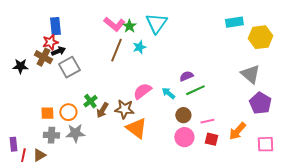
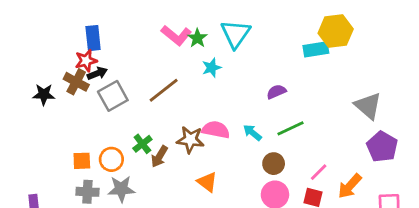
cyan rectangle: (234, 22) -> (316, 49), moved
yellow hexagon: (260, 37) -> (336, 31), moved
brown line: (116, 50) -> (164, 90), moved, turned 30
purple semicircle: (186, 76) -> (276, 92), moved
pink semicircle: (142, 91) -> (216, 130), turned 48
brown star: (124, 109) -> (190, 140), moved
pink line: (207, 121) -> (319, 172), moved, turned -32
orange triangle: (136, 128) -> (207, 182), size x0.7

